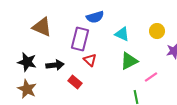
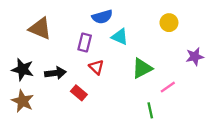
yellow circle: (157, 31) -> (169, 23), moved
cyan triangle: (122, 34) -> (120, 37), moved
purple rectangle: (80, 39) -> (85, 43), size x0.7

